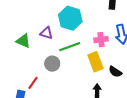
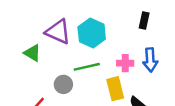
purple triangle: (46, 33) -> (58, 32), moved, size x1.6

